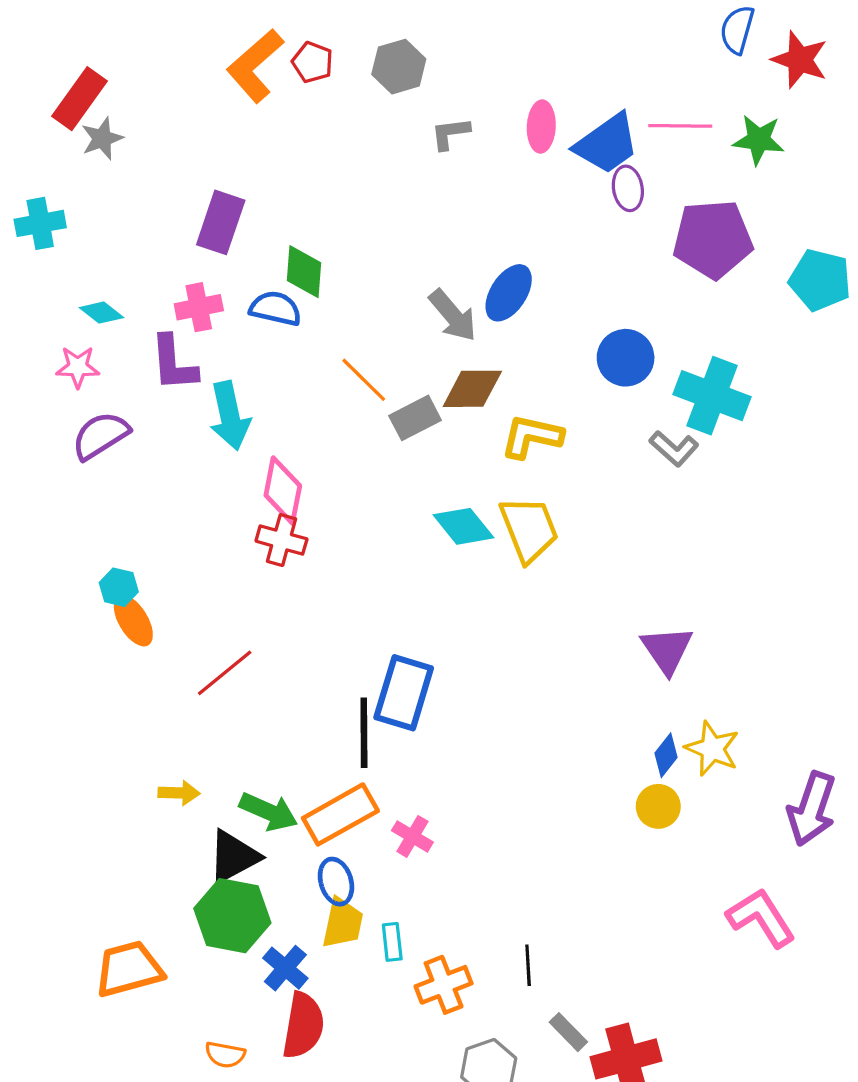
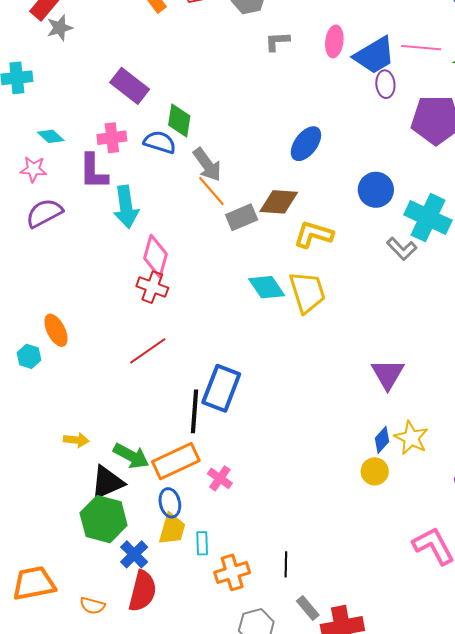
purple rectangle: (221, 222) -> (130, 86), turned -75
gray arrow: (453, 315) -> (207, 165), moved
cyan hexagon: (119, 587) -> (29, 356), moved
red line: (225, 673) -> (148, 351), moved
orange trapezoid: (129, 969) -> (34, 583), moved

